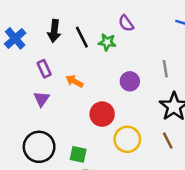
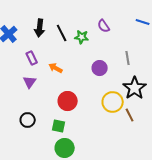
purple semicircle: (126, 23) -> (104, 26), moved
red circle: (102, 114) -> (68, 101), moved
yellow circle: (127, 139) -> (113, 102), moved
black circle: (39, 147) -> (28, 120), size x0.6

